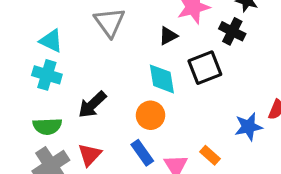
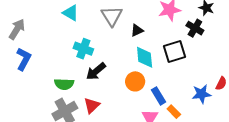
black triangle: (168, 36) -> (137, 30), moved
cyan triangle: (51, 41) -> (71, 13), moved
cyan cross: (47, 75) -> (83, 49), moved
blue rectangle: (142, 153) -> (158, 96), moved

